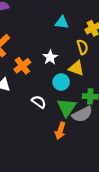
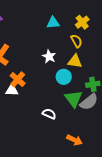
orange cross: (22, 66) -> (18, 79), moved
white semicircle: (39, 102) -> (49, 114), moved
orange arrow: (60, 131) -> (74, 140), moved, turned -70

